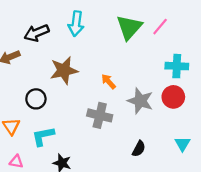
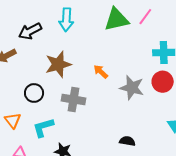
green triangle: (129, 27) -> (116, 20), turned 40
gray cross: (100, 115) -> (74, 99), moved
black semicircle: (139, 149) -> (127, 141), moved, turned -105

